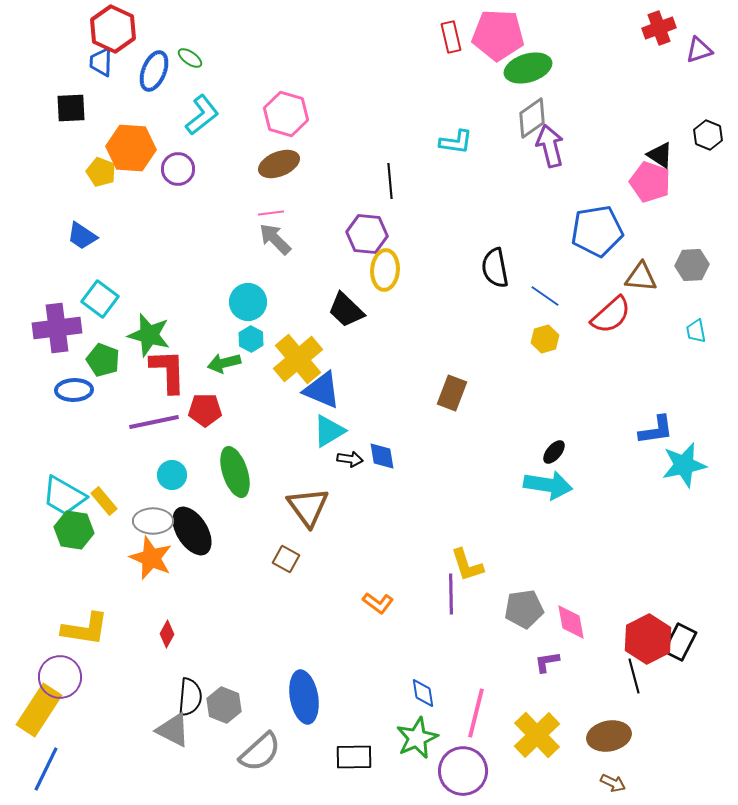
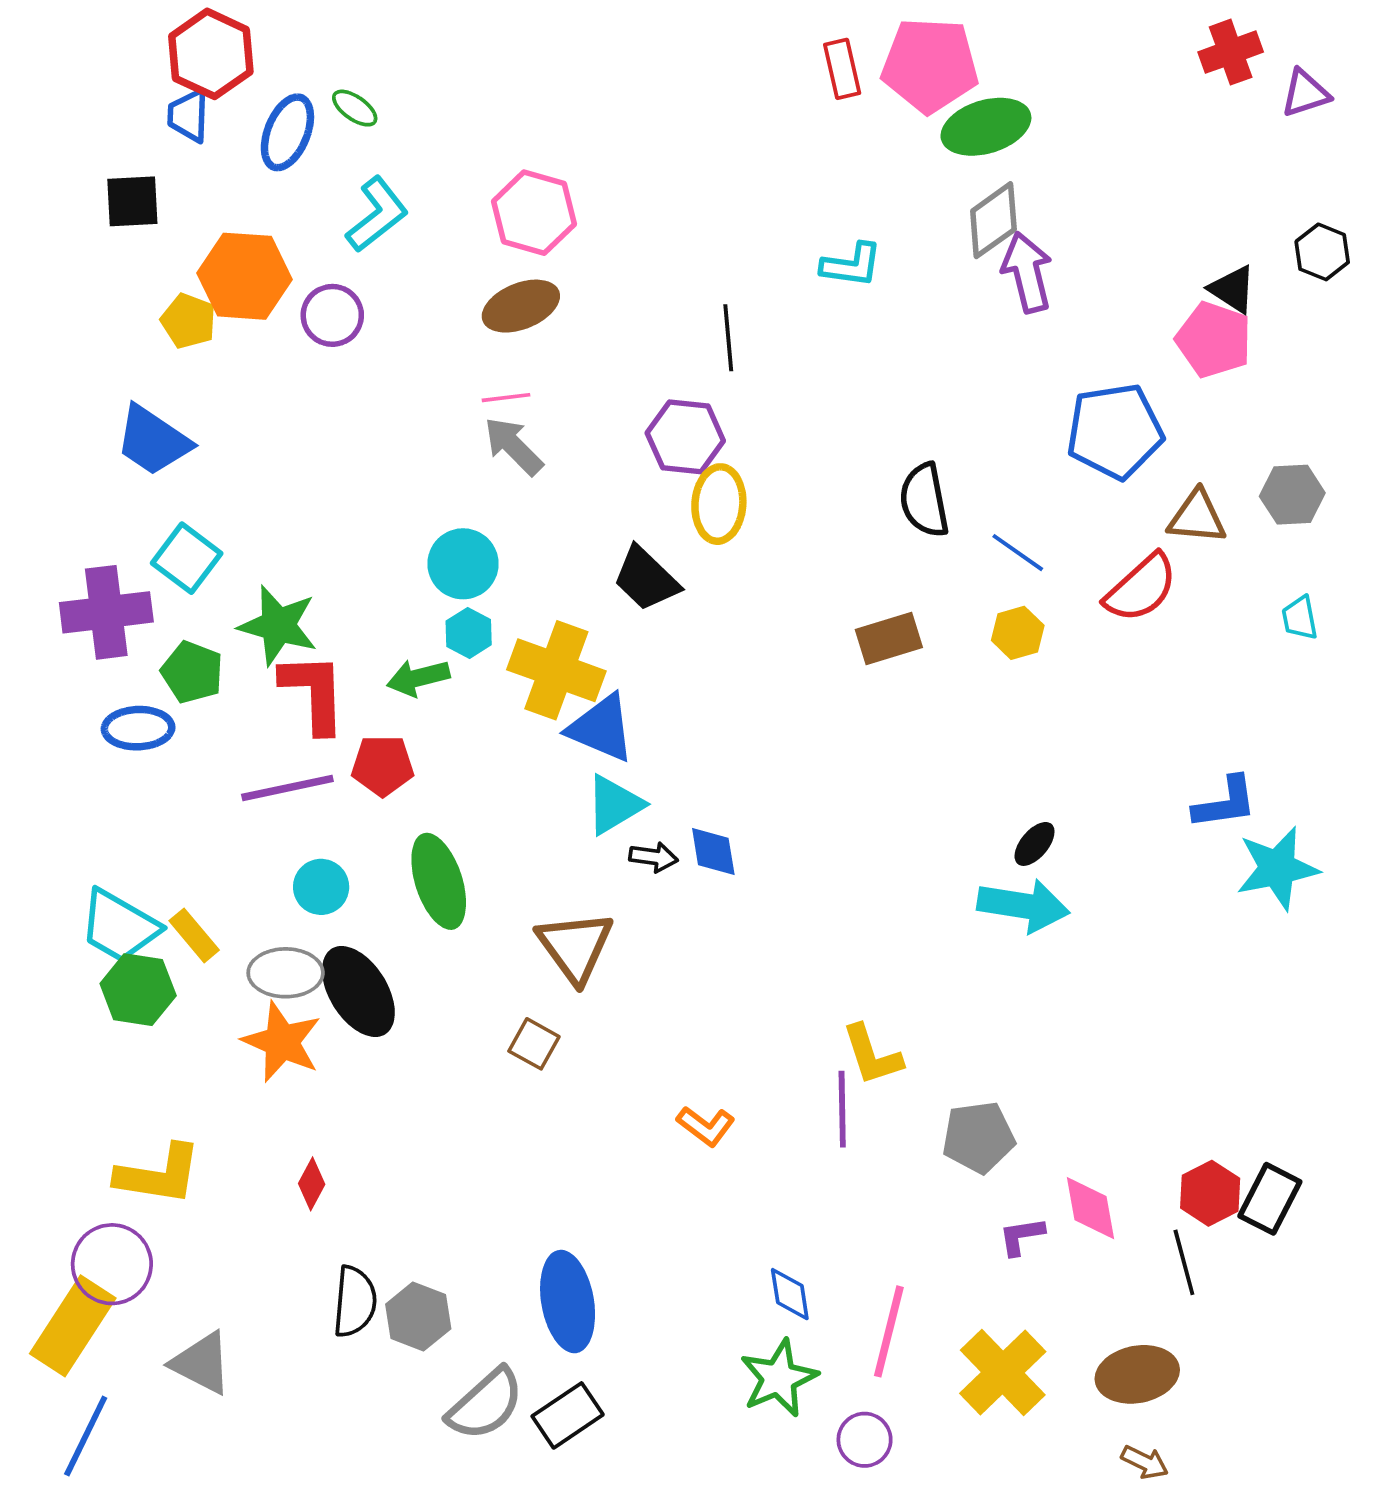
blue trapezoid: (82, 236) -> (153, 441), size x1.4
yellow cross: (298, 359) -> (556, 670), turned -30
brown rectangle: (452, 393) -> (889, 639), moved, turned 52
pink diamond: (571, 622) -> (1091, 1208), moved
red hexagon: (648, 639) -> (1210, 1193), size x0.7
gray triangle: (173, 730) -> (202, 1363), moved
black rectangle: (354, 757) -> (568, 1415), moved, turned -33
purple circle: (463, 771) -> (865, 1440), size x0.6

